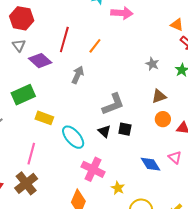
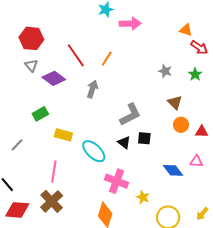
red line: (64, 40) -> (76, 55), turned -45
green rectangle: (23, 95) -> (40, 114), size x0.7
brown triangle: (159, 96) -> (175, 102), turned -49
pink triangle: (175, 157) -> (196, 161), turned -32

